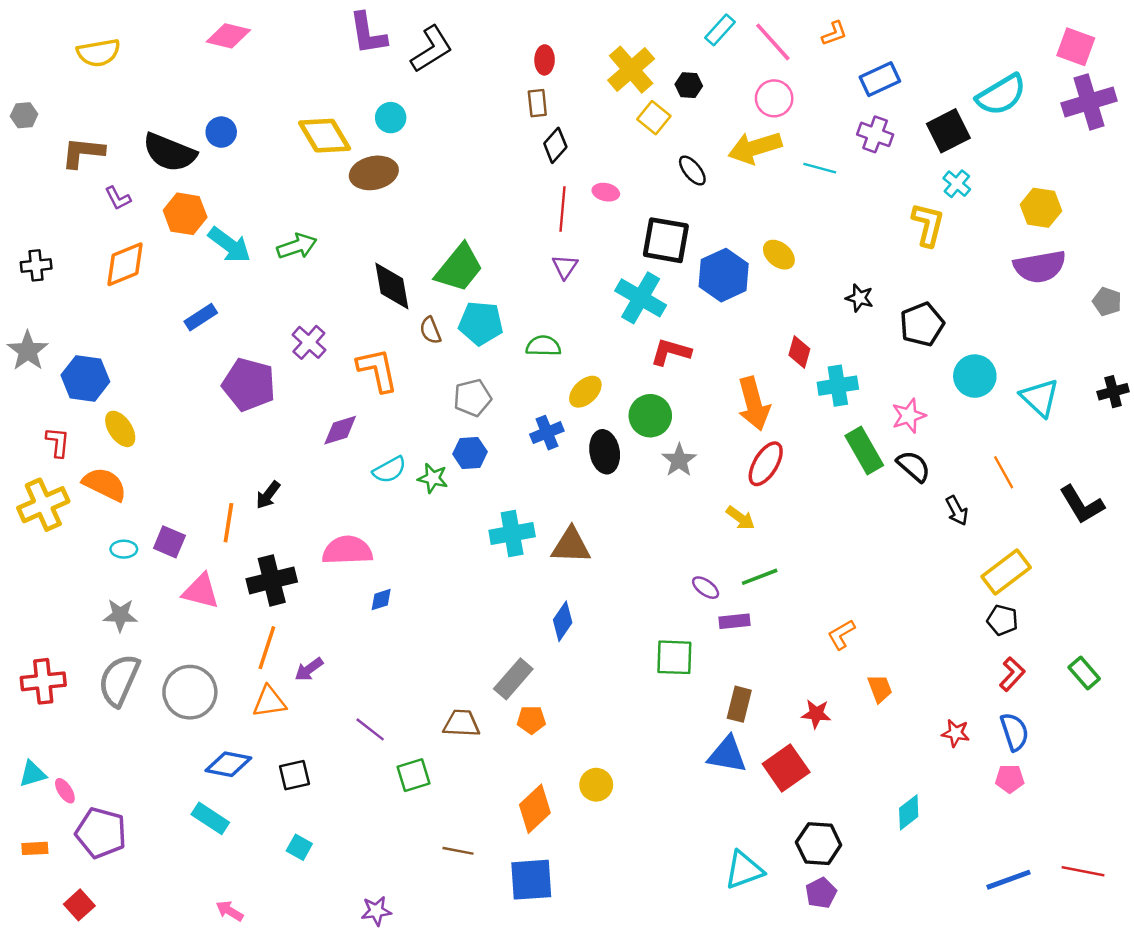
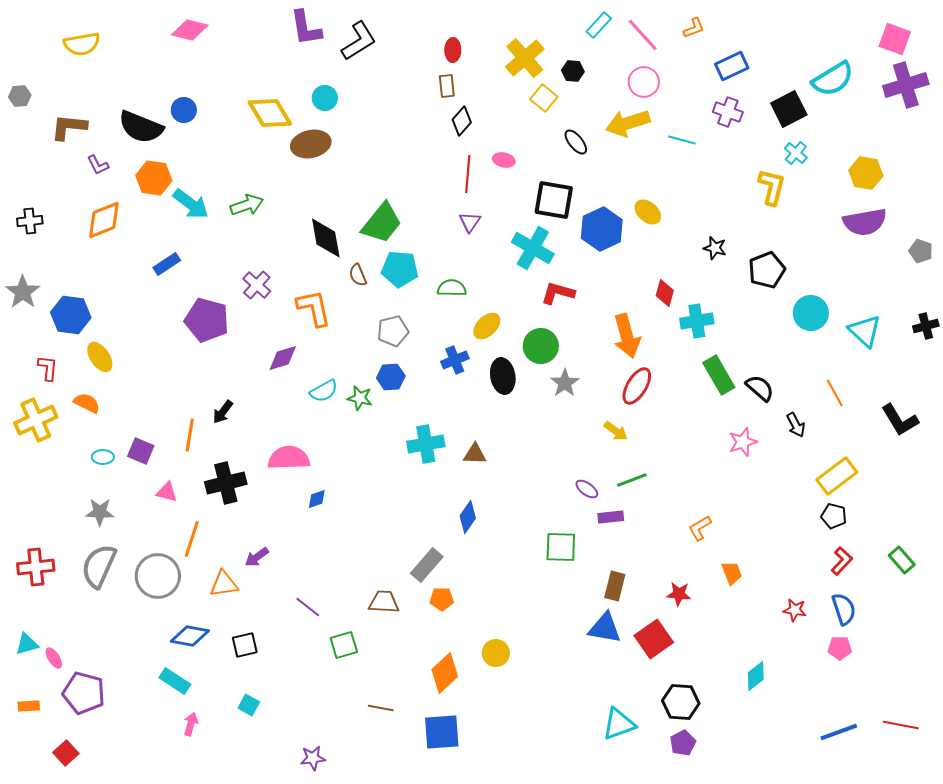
pink star: (909, 416) -> (743, 442), moved
orange semicircle: (105, 484) -> (87, 403), size x0.7
brown triangle: (571, 546) -> (475, 454), size x0.7
pink triangle: (201, 591) -> (167, 492), size x0.7
orange line: (267, 648) -> (192, 539), moved
pink arrow: (230, 911) -> (191, 724), moved, turned 75

